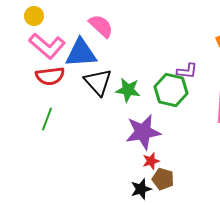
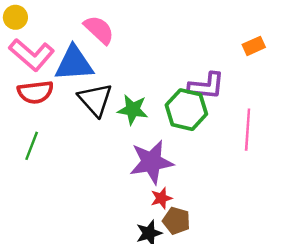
purple L-shape: (187, 71) -> (206, 86), size x1.4

